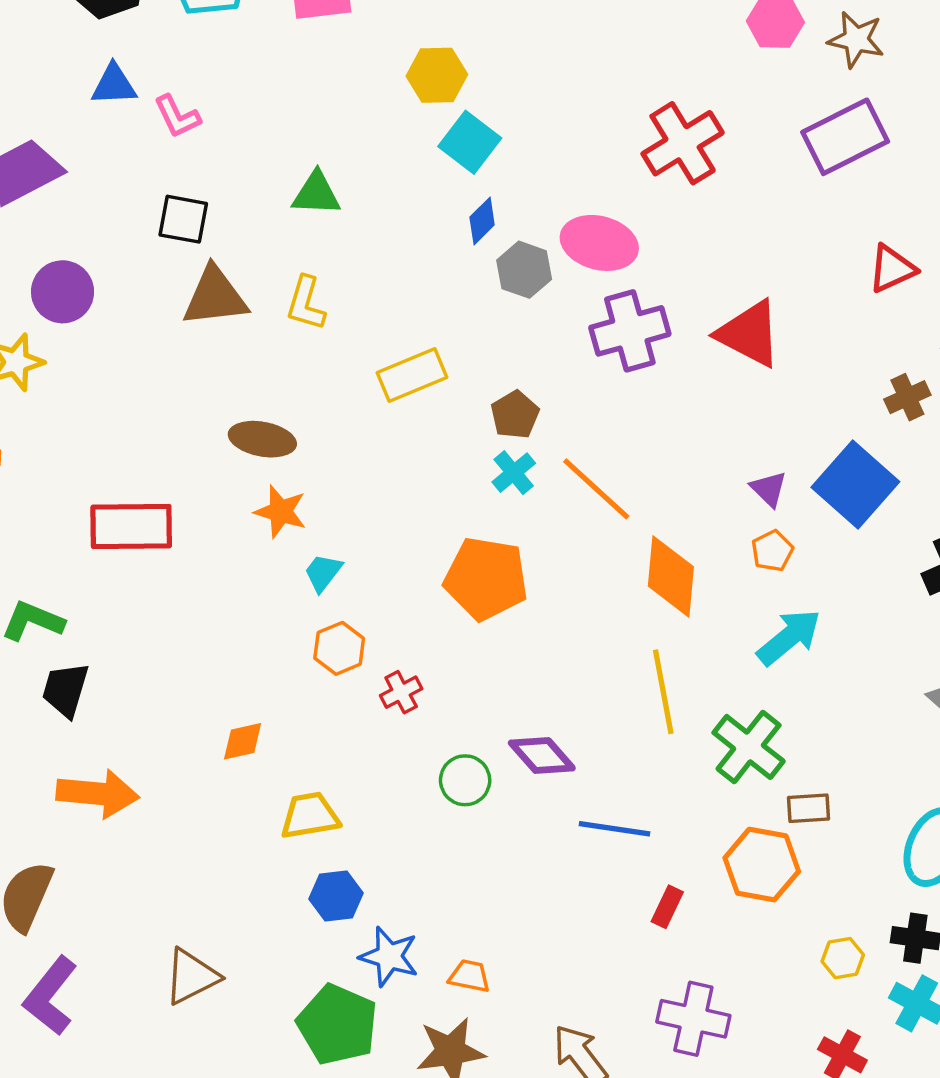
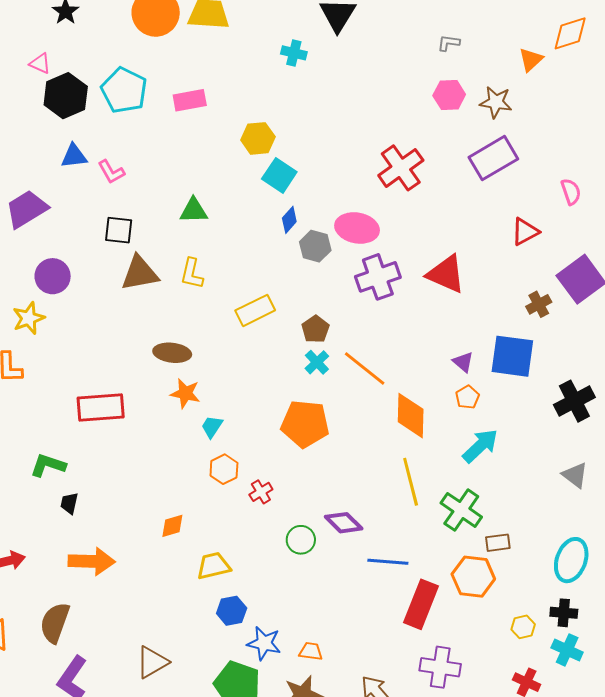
blue square: (855, 485) -> (512, 356), turned -30
black trapezoid: (65, 690) -> (69, 503), size x0.7
red rectangle: (667, 907) -> (421, 604), size x2.0

